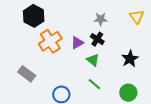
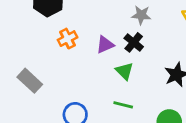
orange cross: (50, 41) -> (68, 39), size x0.6
green line: (94, 84) -> (123, 105), turned -32

